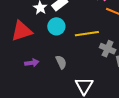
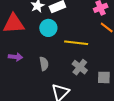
gray cross: (108, 49) -> (80, 67), moved

